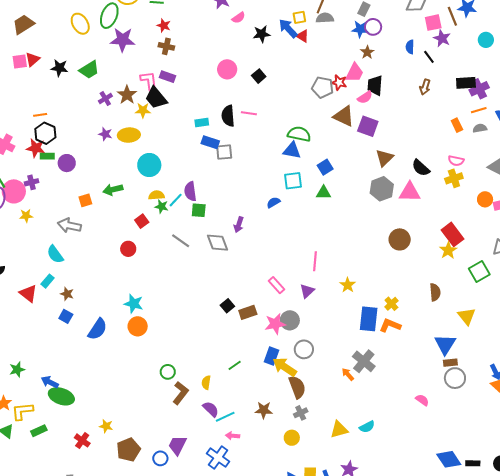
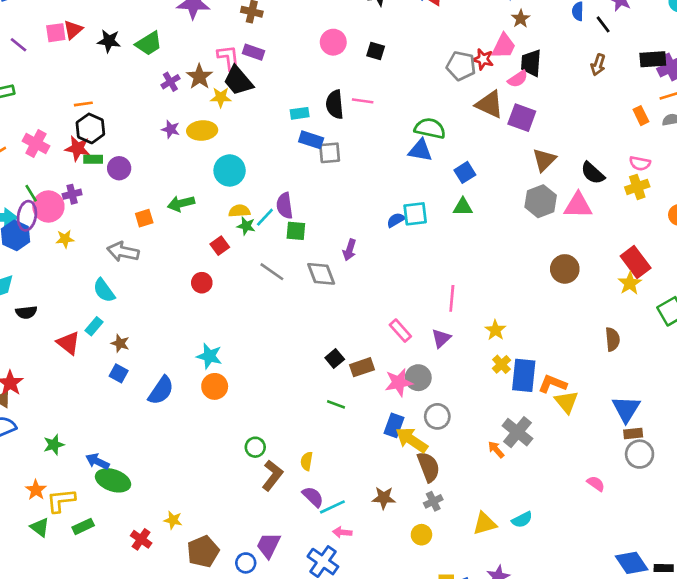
black square: (259, 76) -> (376, 51), turned -32
cyan square: (293, 181) -> (415, 214), moved
yellow cross: (391, 304) -> (501, 364), moved
yellow triangle: (467, 316) -> (566, 402), moved
green line: (235, 365) -> (336, 404), moved, turned 56

